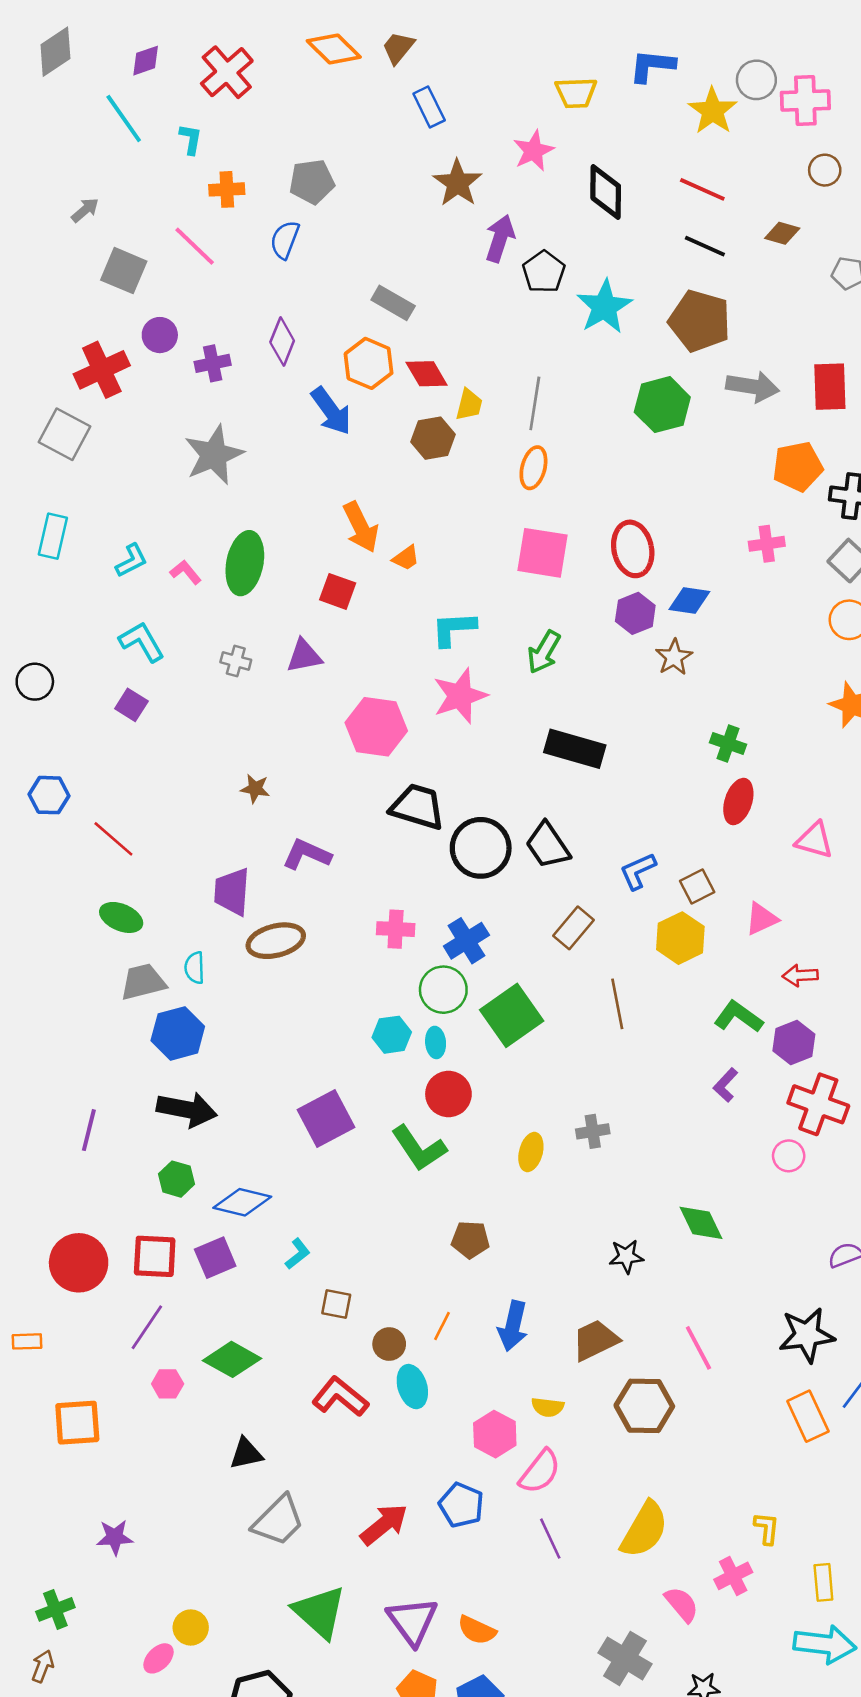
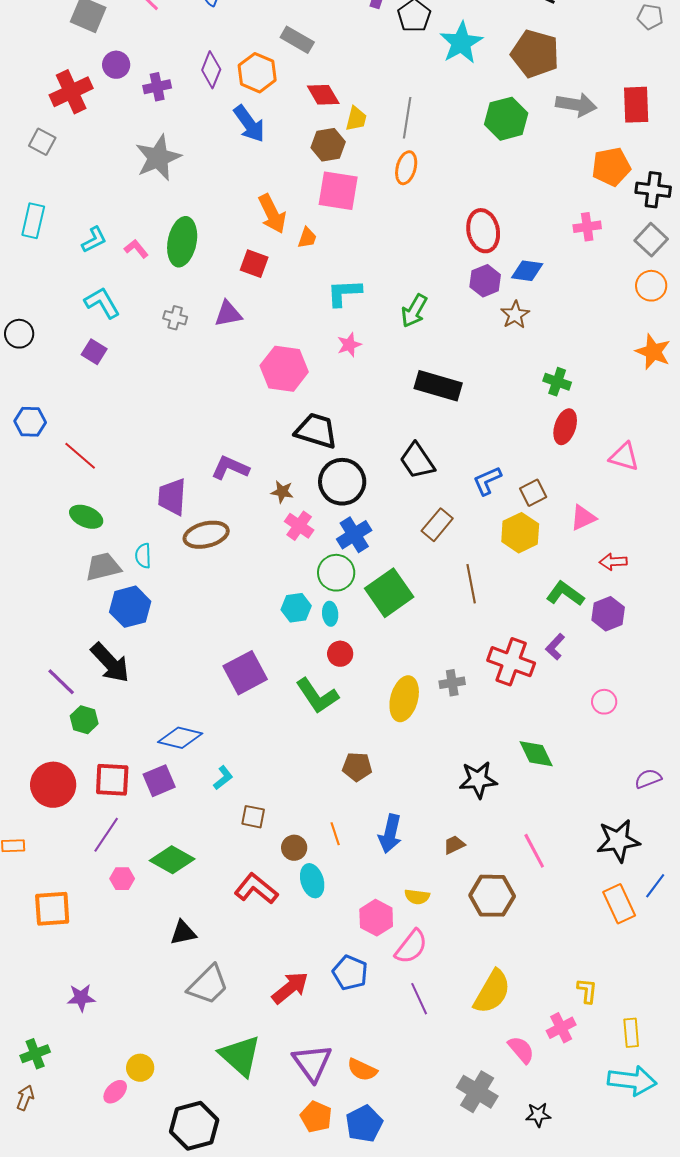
orange hexagon: (369, 363) -> (257, 73), moved
gray square: (64, 434) -> (42, 142), size x0.7
pink square: (543, 553) -> (338, 191), moved
orange trapezoid: (406, 558) -> (307, 238), turned -35
pink star: (460, 696) -> (349, 345), size x0.6
brown star: (255, 789) -> (282, 492), moved
black circle: (481, 848) -> (342, 482), moved
pink cross: (396, 929) -> (299, 526), turned 32
red circle: (448, 1094) -> (340, 654), size x0.7
red cross: (818, 1104) -> (511, 662), moved
black arrow: (187, 1109) -> (110, 663), moved, turned 36
purple line: (89, 1130) -> (61, 682), turned -60
yellow ellipse: (531, 1152) -> (404, 699), size x1.5
green hexagon: (177, 1179) -> (84, 720), moved
black star: (626, 1256) -> (478, 780), size x1.4
orange line: (442, 1326) -> (335, 834), turned -45
brown trapezoid: (595, 1340) -> (454, 845), size x0.6

